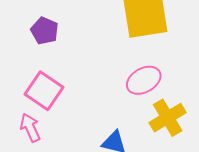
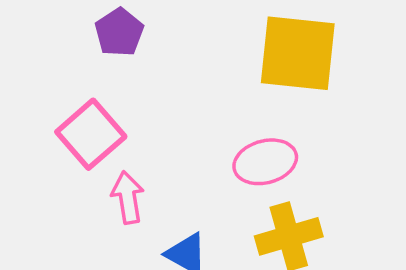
pink arrow: (30, 128) -> (128, 198), moved

